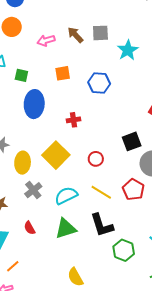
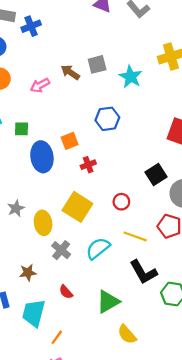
orange square: (63, 73) -> (70, 141), moved
green triangle: (66, 229) -> (108, 302), moved

